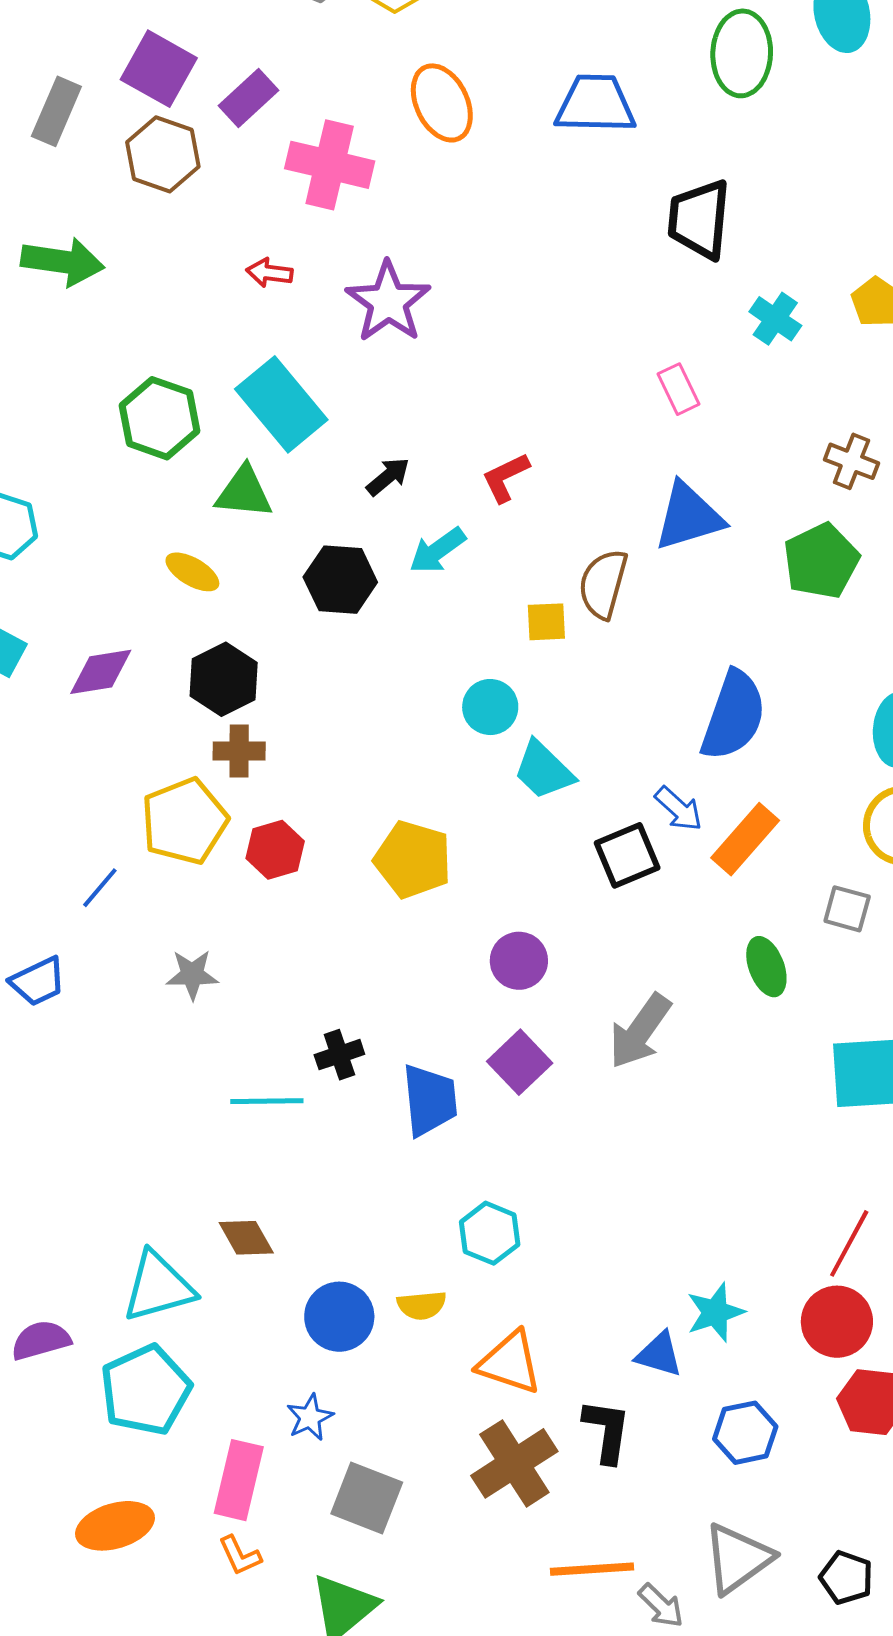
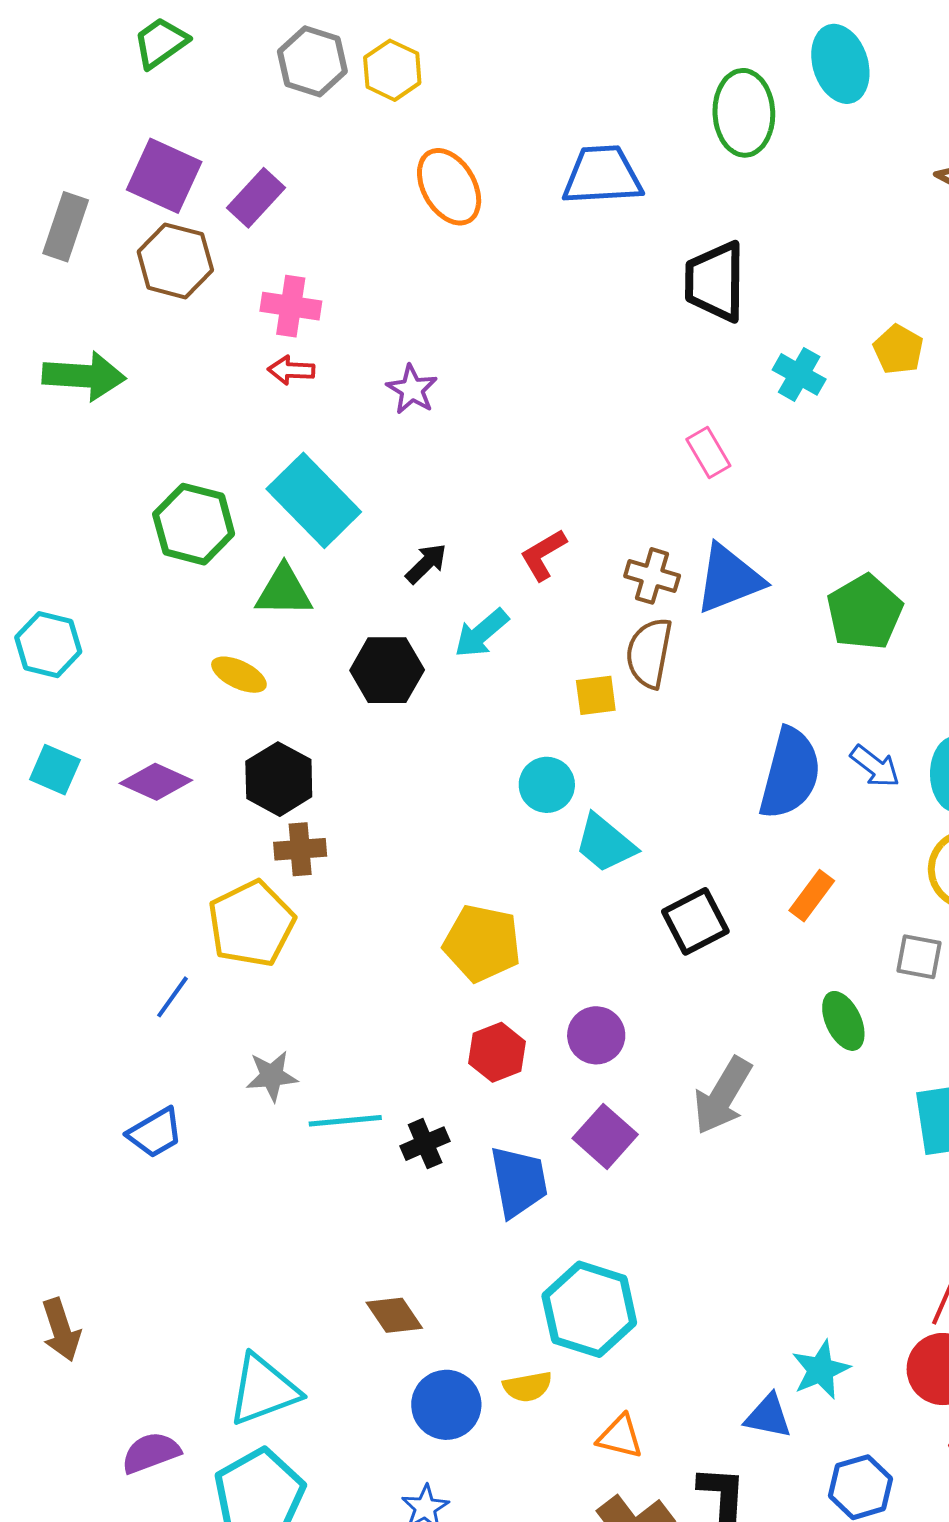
pink cross: (330, 165) -> (291, 306), moved, size x0.7
purple star: (388, 302) -> (412, 389), size x0.6
brown cross: (851, 461) -> (652, 576), moved
purple diamond: (101, 672) -> (156, 782), turned 38
blue arrow: (679, 809) -> (875, 766), moved
orange rectangle: (745, 839) -> (812, 896), size x0.7
red hexagon: (275, 850) -> (497, 1052), moved
blue trapezoid: (38, 981) -> (155, 1133), moved
cyan line: (267, 1101) -> (345, 1121), moved
cyan hexagon: (490, 1233) -> (589, 1309), size x1.5
brown diamond: (246, 1238) -> (394, 1315), moved
orange triangle: (510, 1363) -> (620, 1437), size x0.7

